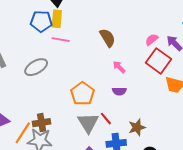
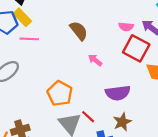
yellow rectangle: (57, 19) -> (22, 17), turned -42
pink semicircle: (152, 40) -> (126, 27), turned -128
purple semicircle: (119, 91) -> (118, 93), moved, size x1.6

